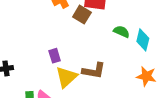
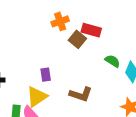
yellow triangle: (66, 77) -> (37, 97), moved

